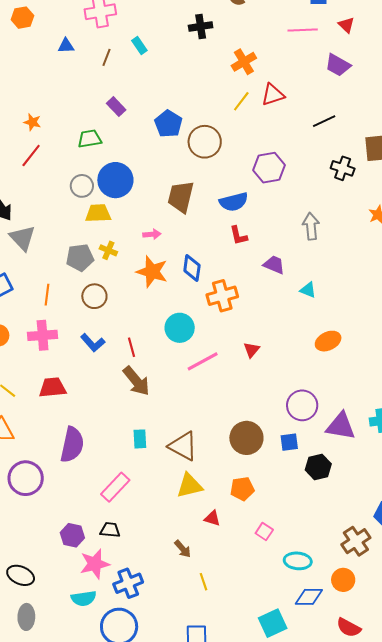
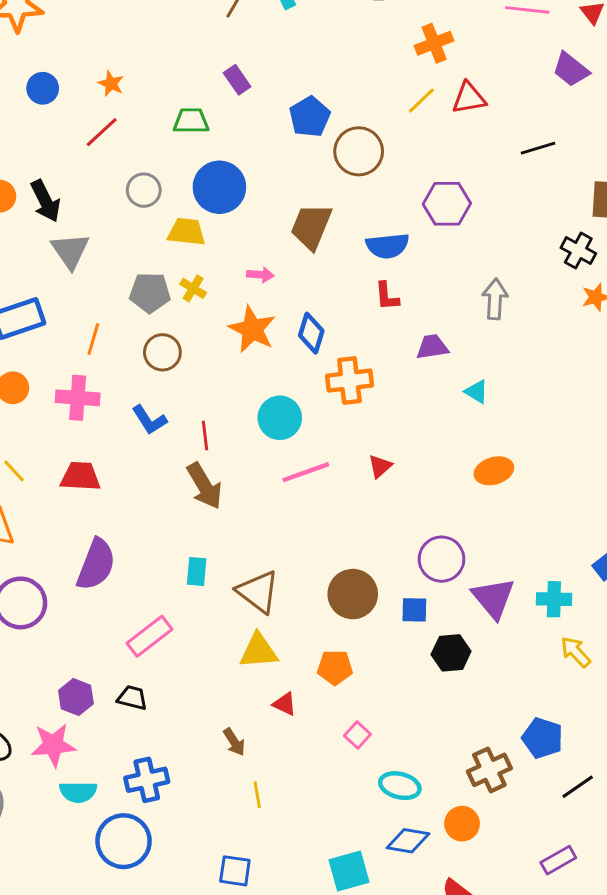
black cross: (343, 168) -> (578, 251), moved
gray circle: (82, 186) -> (144, 190), moved
purple trapezoid: (274, 265) -> (432, 347), turned -40
purple triangle: (341, 426) -> (493, 598), turned 32
pink star: (95, 564) -> (53, 745), moved

